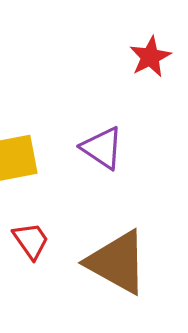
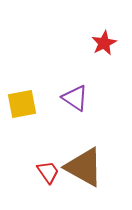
red trapezoid: (31, 241) -> (48, 172), moved

